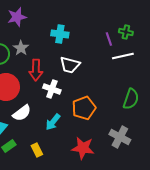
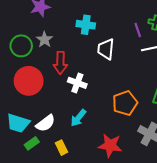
white trapezoid: (70, 65) -> (106, 49), moved, turned 80
orange pentagon: (84, 108) -> (125, 103), moved
white semicircle: (22, 113) -> (46, 123), moved

